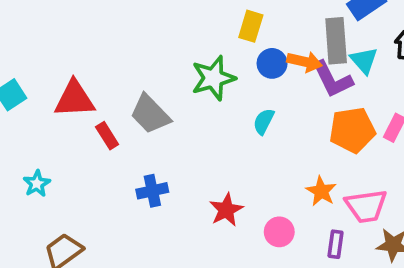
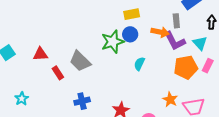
yellow rectangle: (251, 26) -> (132, 14), turned 63
gray rectangle: (336, 41) -> (176, 21), size x0.6
cyan triangle: (364, 60) -> (200, 43), moved
blue circle: (272, 63) -> (130, 34), moved
red triangle: (74, 99) -> (40, 54), size x0.7

